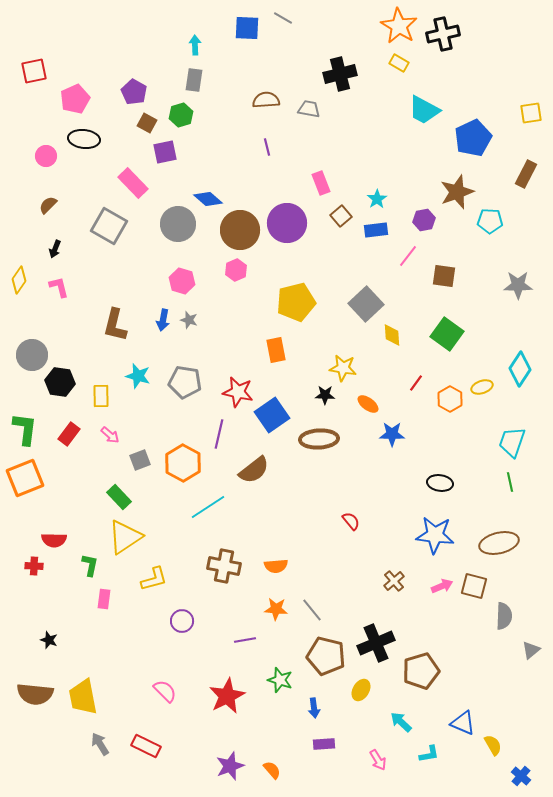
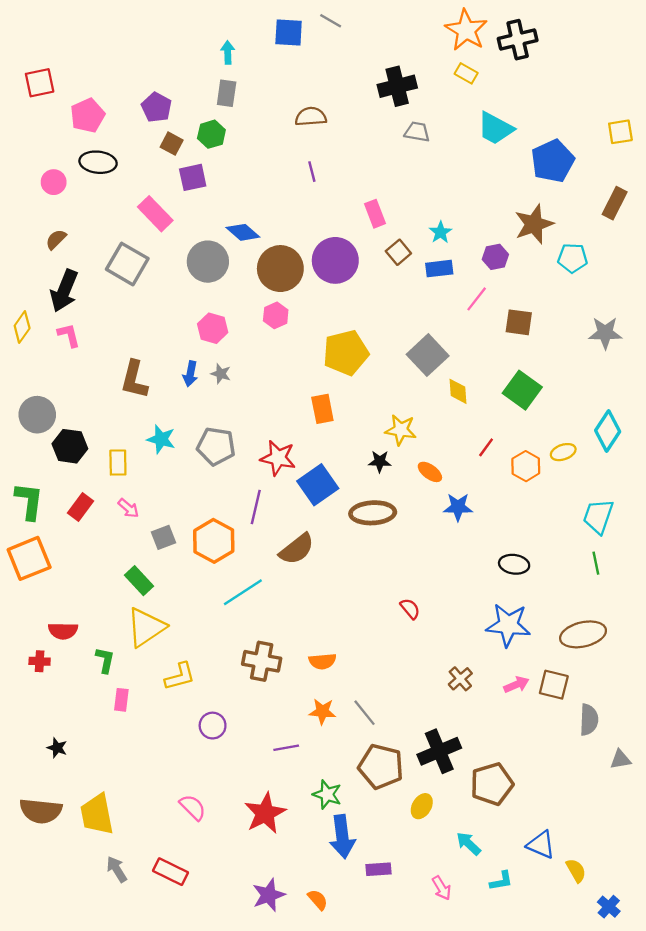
gray trapezoid: (309, 109) -> (417, 132), moved
black arrow: (55, 249) -> (64, 291), size x2.0
gray triangle: (531, 650) -> (620, 759), turned 30
blue arrow: (314, 708) -> (342, 837), moved, size x1.8

